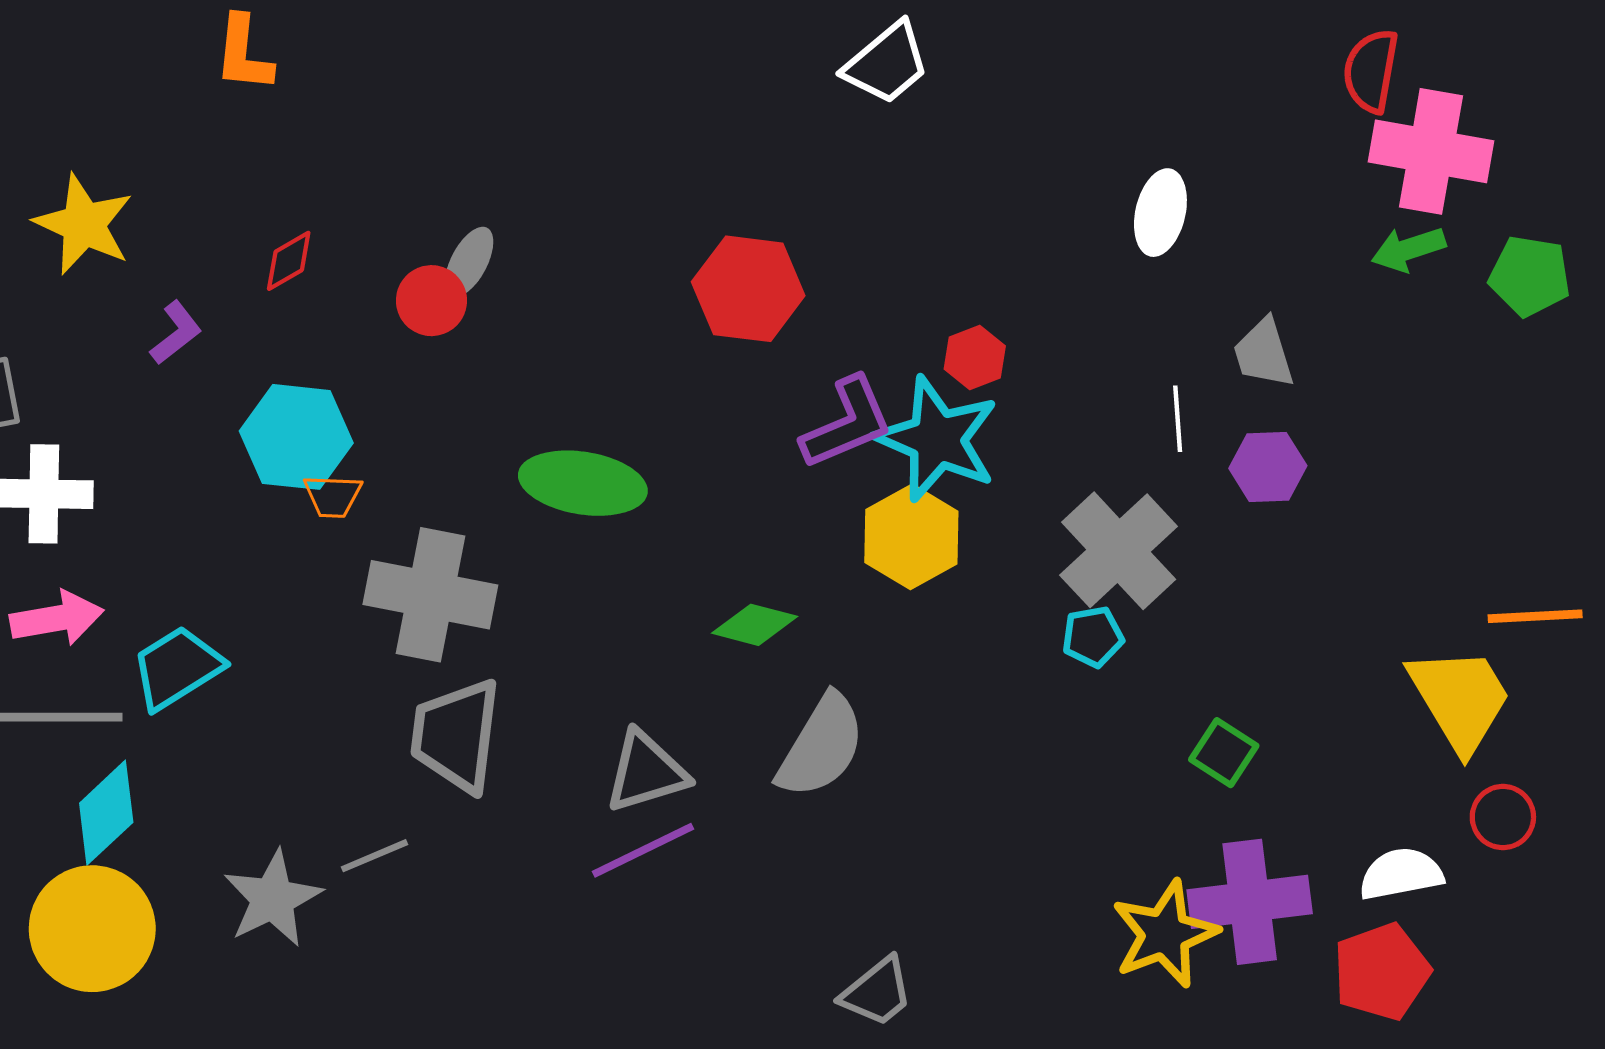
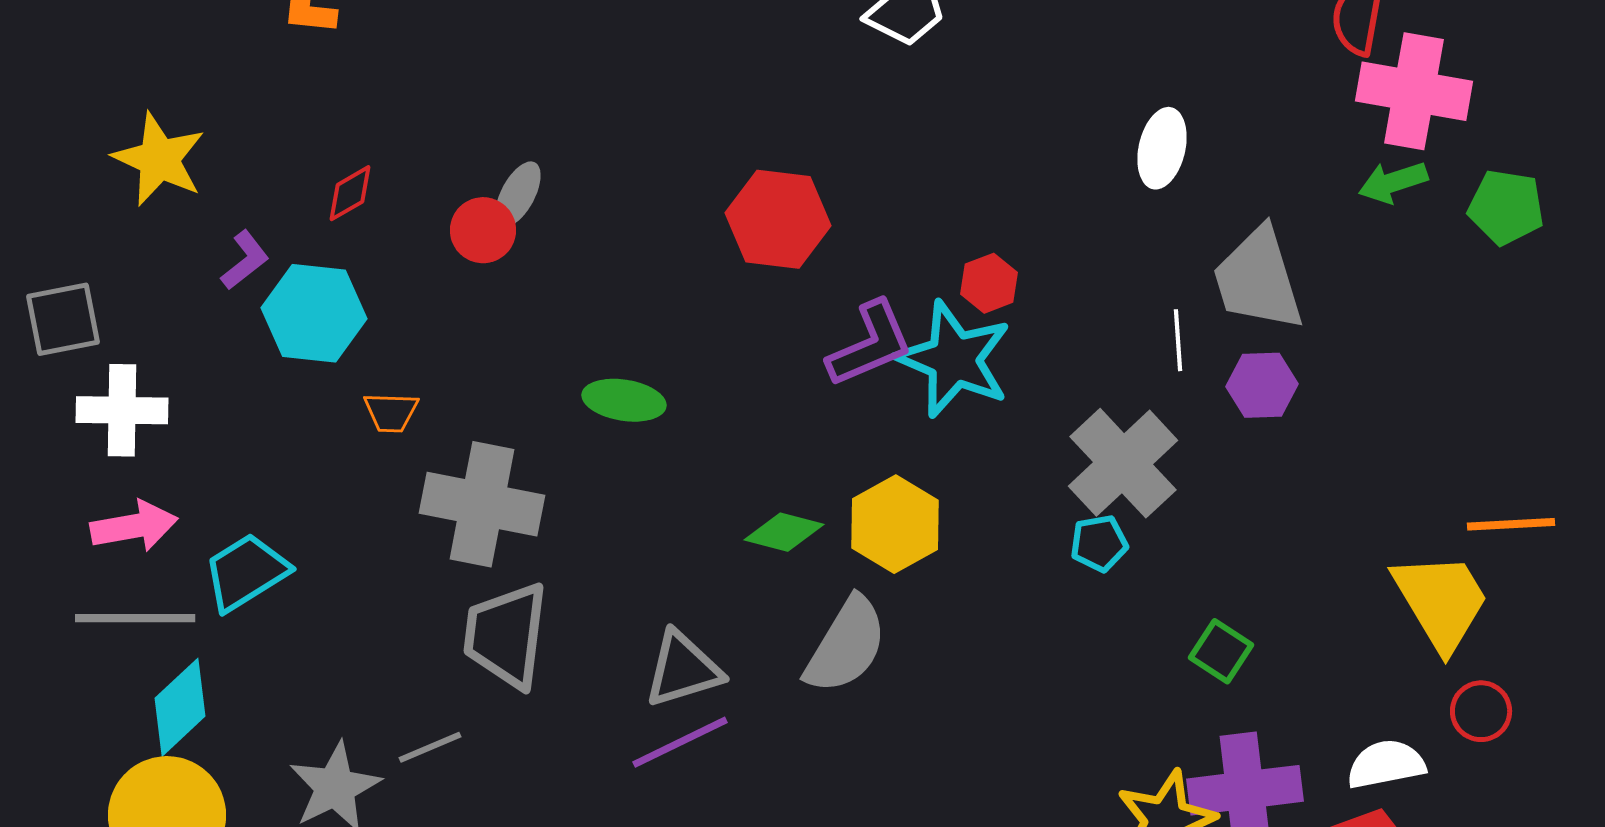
gray trapezoid: (1264, 353) -> (1258, 279), size x1.6
cyan hexagon: (296, 437) -> (314, 313), moved
green ellipse: (583, 483) -> (624, 400), size x0.7
yellow hexagon: (911, 537) -> (895, 524), moved

